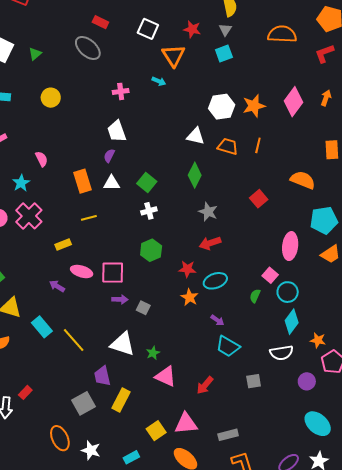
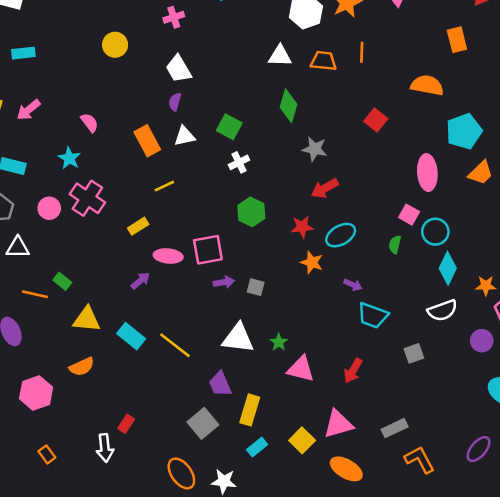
yellow circle: (51, 98) -> (115, 45), moved
purple arrow: (57, 286) -> (140, 281), turned 119
cyan rectangle: (131, 457) -> (257, 447), moved

